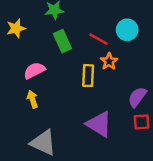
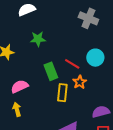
green rectangle: (62, 41) -> (51, 71), moved
purple semicircle: (137, 97) -> (101, 112), turned 36

